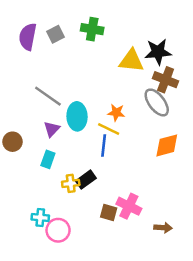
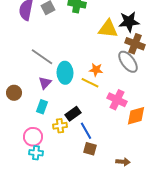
blue line: (104, 145) -> (86, 131), moved, turned -36
orange diamond: (167, 145) -> (136, 116), moved
black rectangle: (86, 180) -> (73, 114), moved
pink cross: (129, 206) -> (117, 100), moved
brown arrow: (163, 228) -> (123, 162), moved
pink circle: (58, 230) -> (33, 137), moved

